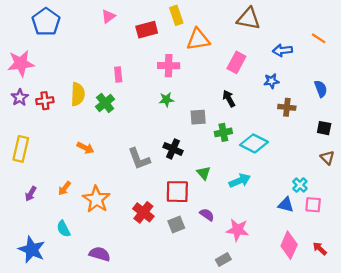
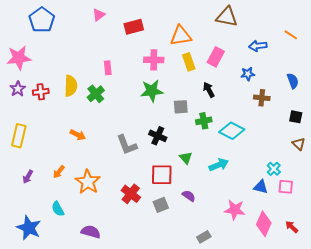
yellow rectangle: (176, 15) -> (189, 62), moved
green star: (166, 100) -> (152, 91), size x1.6
pink star: (238, 230) -> (235, 210), moved

